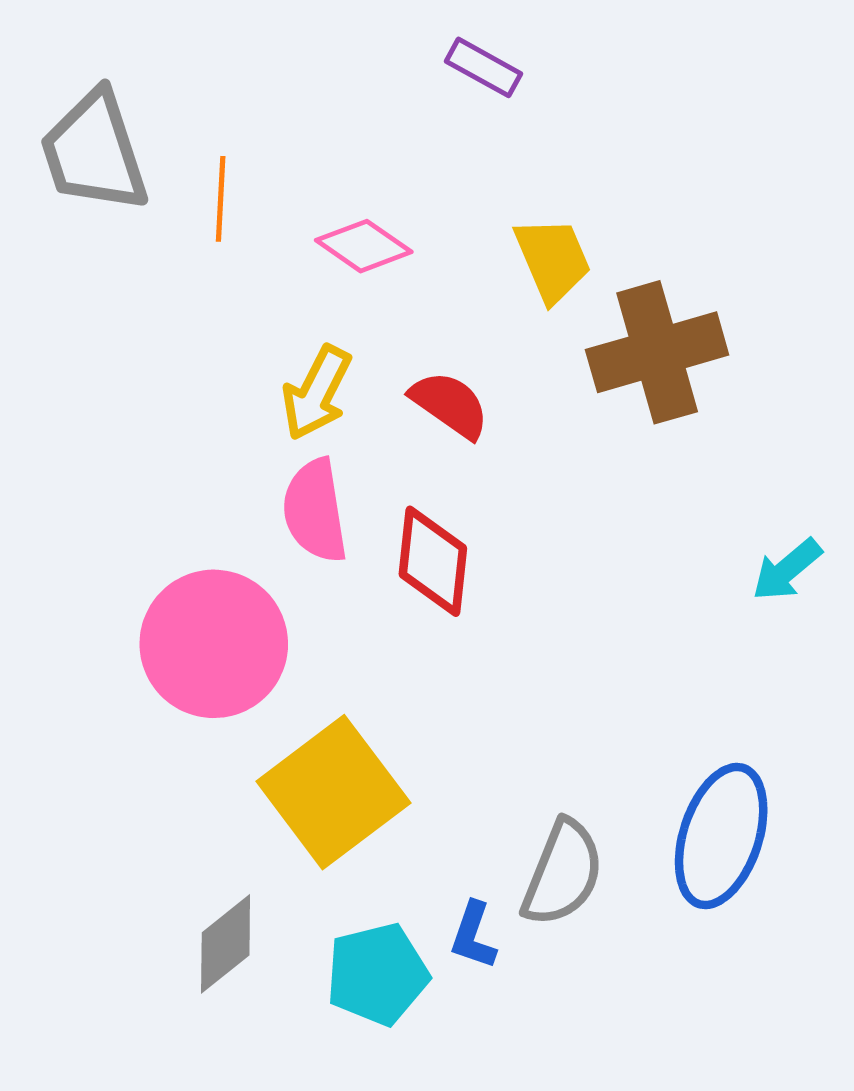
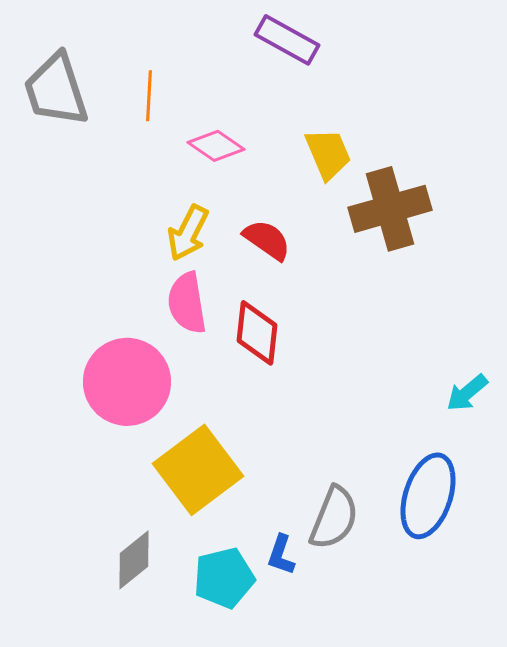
purple rectangle: (483, 67) -> (287, 40), size x1.4
orange line: (221, 199) -> (149, 96), moved
cyan arrow: (787, 570) -> (467, 393), moved

